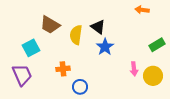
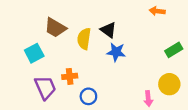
blue star: (105, 47) -> (116, 52), turned -30
pink arrow: (134, 69) -> (148, 99), moved
purple trapezoid: (22, 75) -> (45, 87), moved

